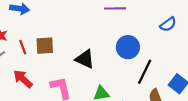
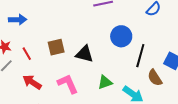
brown square: (45, 46) -> (56, 47), moved

